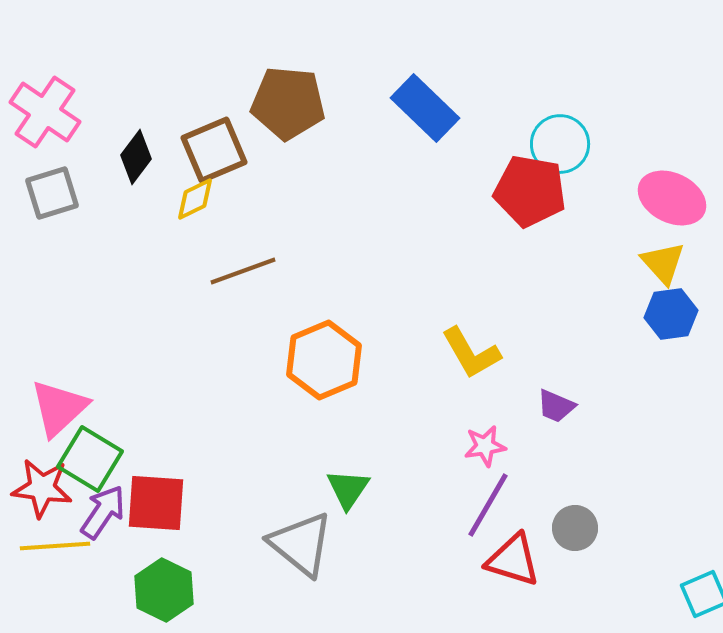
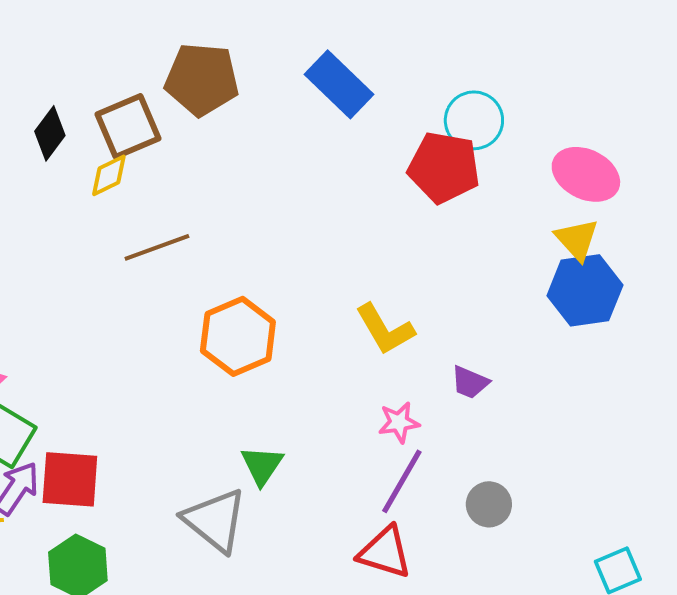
blue hexagon: (671, 314) -> (585, 290), size x1.4
red triangle: (513, 560) -> (385, 552), moved

